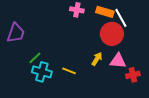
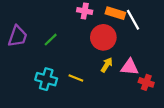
red circle: (112, 34) -> (103, 37), moved
green line: (35, 58) -> (51, 40), moved
red cross: (133, 75) -> (146, 82), turned 32

